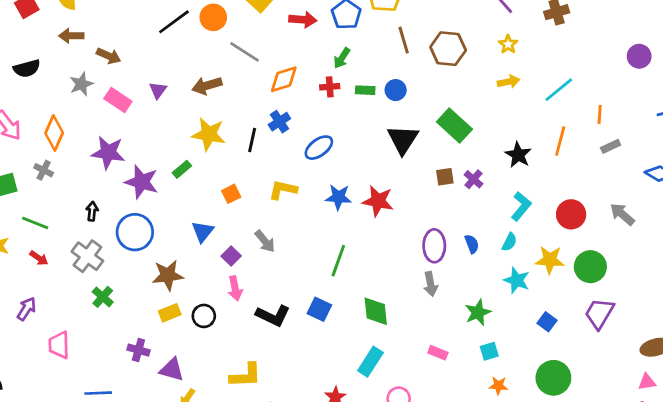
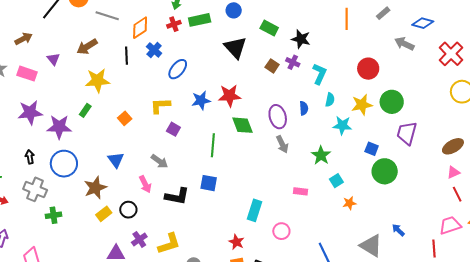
brown arrow: (109, 56) -> (24, 39), moved, turned -36
green rectangle: (365, 90) -> (200, 20), size x1.5
blue circle: (396, 90) -> (234, 10), moved
blue cross: (279, 122) -> (154, 50), moved
green rectangle: (454, 126) -> (269, 28), size x0.7
black line: (252, 140) -> (127, 56), moved
black star: (518, 155) -> (301, 39), moved
brown square: (445, 177) -> (272, 66), turned -32
cyan L-shape: (521, 206) -> (319, 74), moved
gray arrow: (622, 214) -> (404, 44), moved
blue triangle: (203, 232) -> (116, 160), moved
gray arrow: (265, 241) -> (159, 161), moved
blue semicircle: (472, 244) -> (304, 108), turned 32
purple square: (231, 256) -> (173, 129), moved
green cross: (103, 297) -> (53, 215), turned -35
green diamond: (376, 311) -> (242, 125), moved
purple cross: (138, 350) -> (139, 239), moved, turned -35
green circle: (553, 378) -> (385, 171), moved

